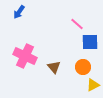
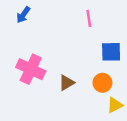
pink line: (77, 24) -> (89, 18), moved, turned 40
brown triangle: (54, 67) -> (67, 83), turned 40

